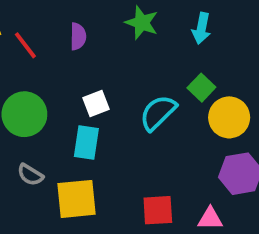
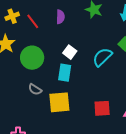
white square: (96, 103) -> (70, 52), turned -32

